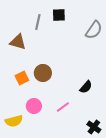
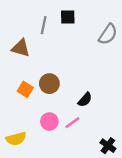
orange square: (22, 78) -> (25, 89), turned -32
black semicircle: (86, 87) -> (85, 100), moved
pink circle: (34, 106) -> (49, 121), moved

